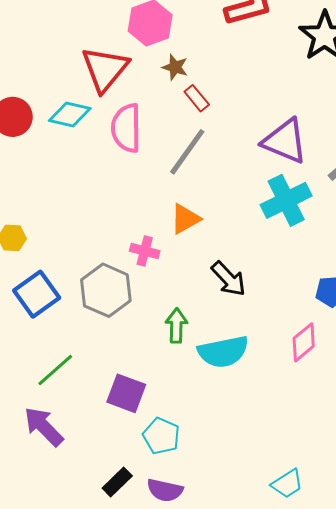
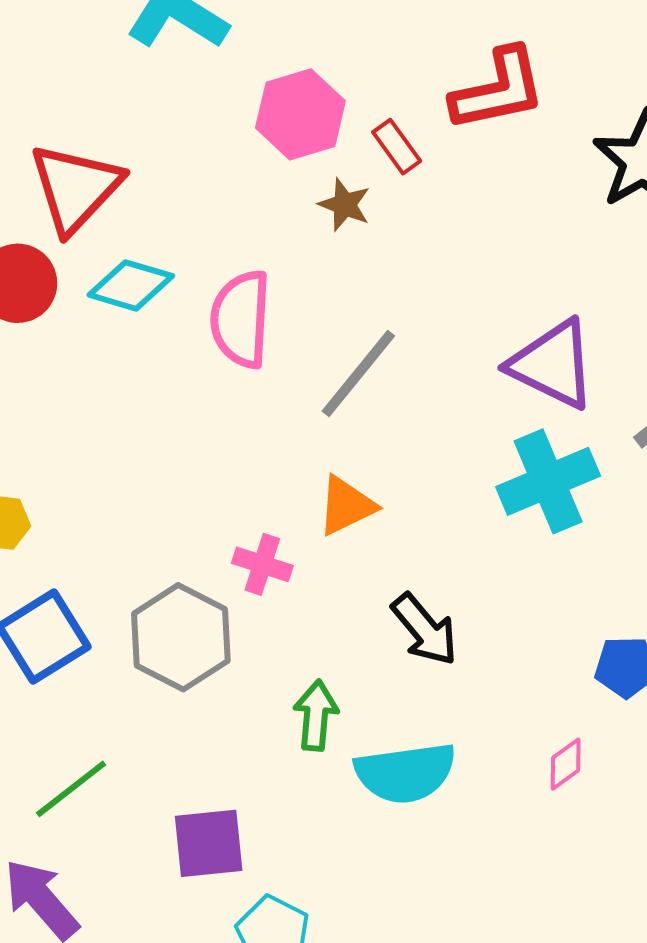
red triangle: (105, 69) -> (76, 188), moved
red rectangle: (197, 98) -> (397, 147), moved
pink diamond: (304, 342) -> (566, 764), size x0.7
purple square: (126, 393) -> (209, 843), turned -30

